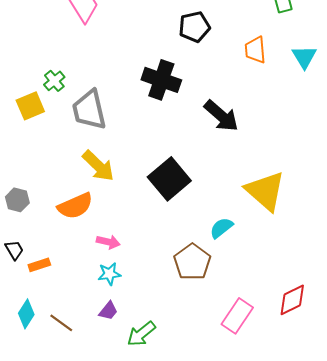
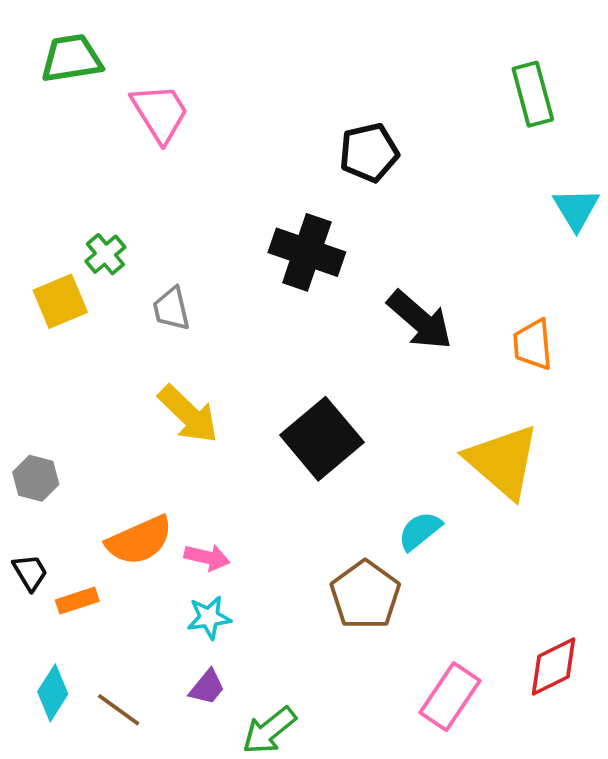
orange trapezoid: (255, 50) -> (533, 345), moved
gray trapezoid: (89, 110) -> (171, 309), size x0.6
orange semicircle: (75, 206) -> (139, 540), moved

